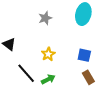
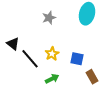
blue square: (84, 55) -> (77, 59), moved
black line: (26, 73) -> (30, 59), moved

